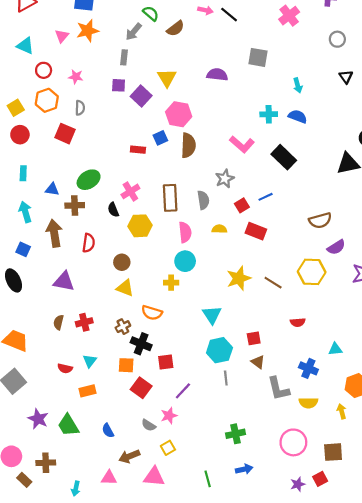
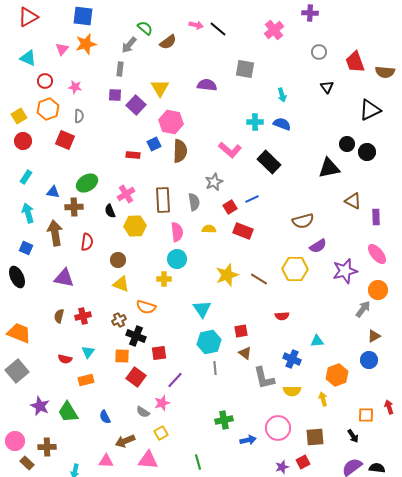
cyan rectangle: (23, 173) -> (26, 177), turned 32
blue arrow: (244, 469) -> (248, 440), moved

